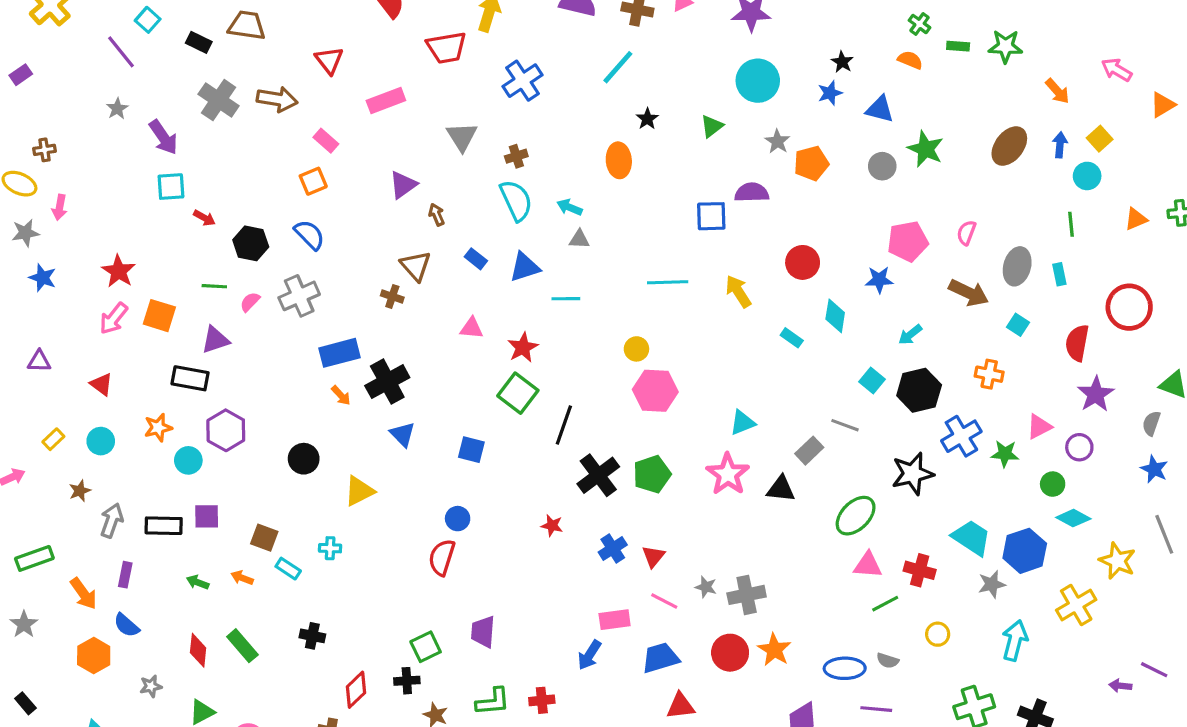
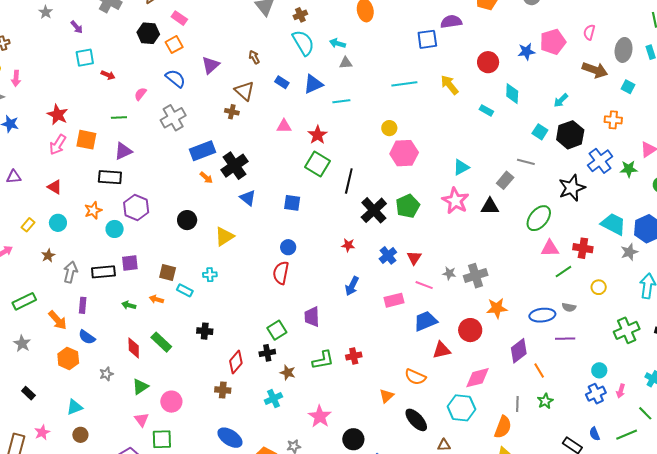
purple arrow: (163, 137) -> (77, 27), size x0.6
purple triangle: (403, 185) -> (211, 65), moved
black hexagon: (251, 243) -> (148, 33), moved
blue star: (879, 280) -> (526, 52), moved
pink semicircle: (250, 302) -> (140, 94), moved
orange star: (774, 650) -> (497, 308), turned -30
red circle: (730, 653) -> (470, 330), moved
blue arrow: (589, 655) -> (352, 286), moved

